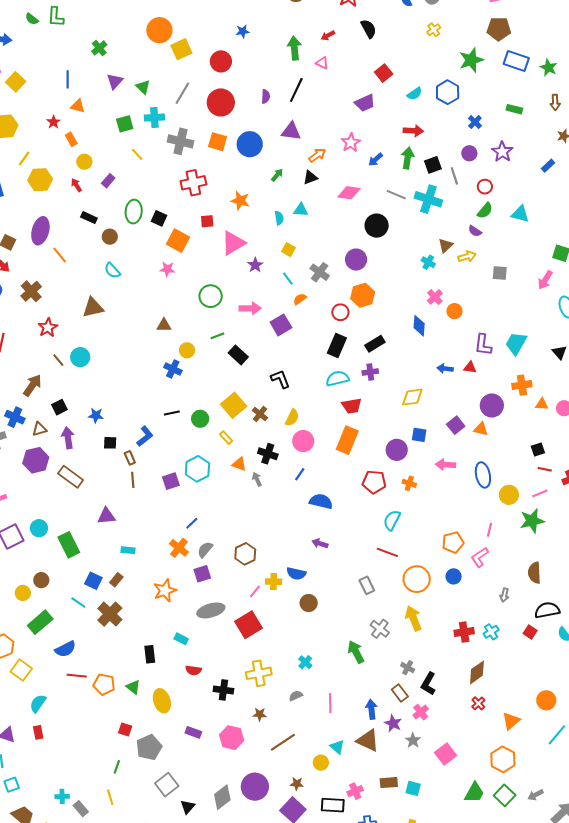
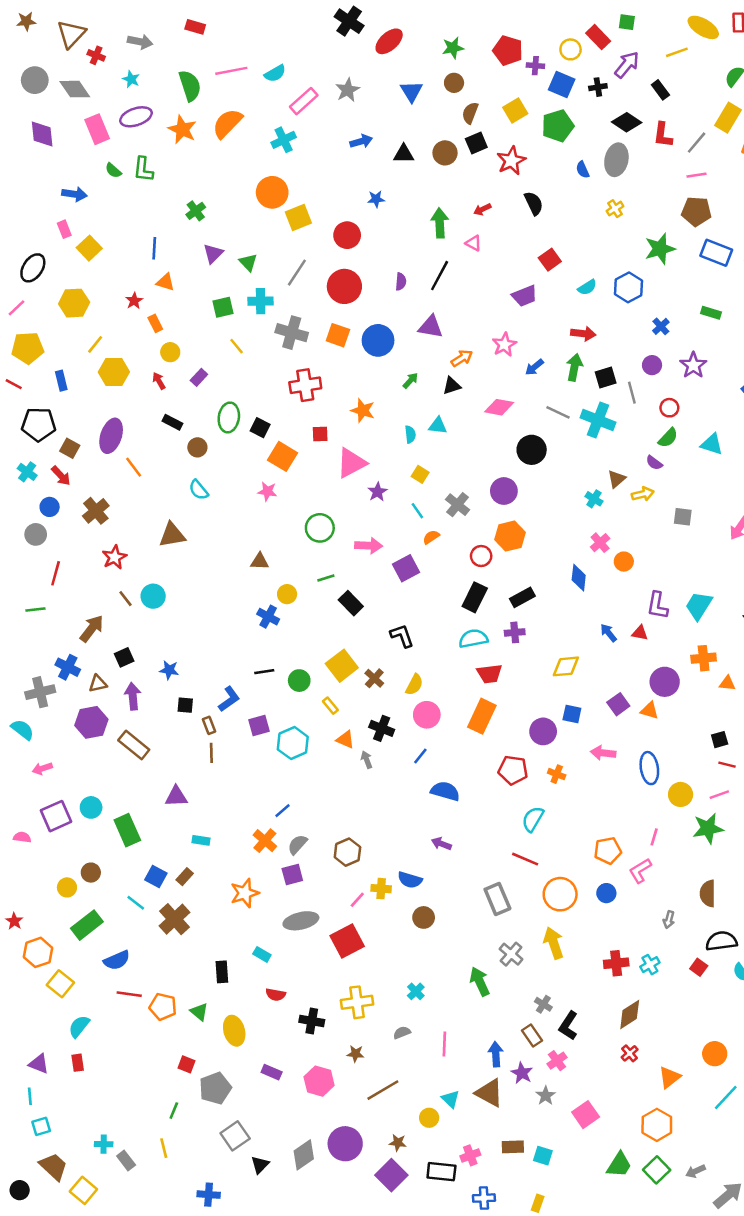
blue arrow: (445, 369) -> (609, 633), turned 42
purple square: (171, 481) -> (259, 725), moved
gray rectangle: (367, 585) -> (497, 899), size x1.4

